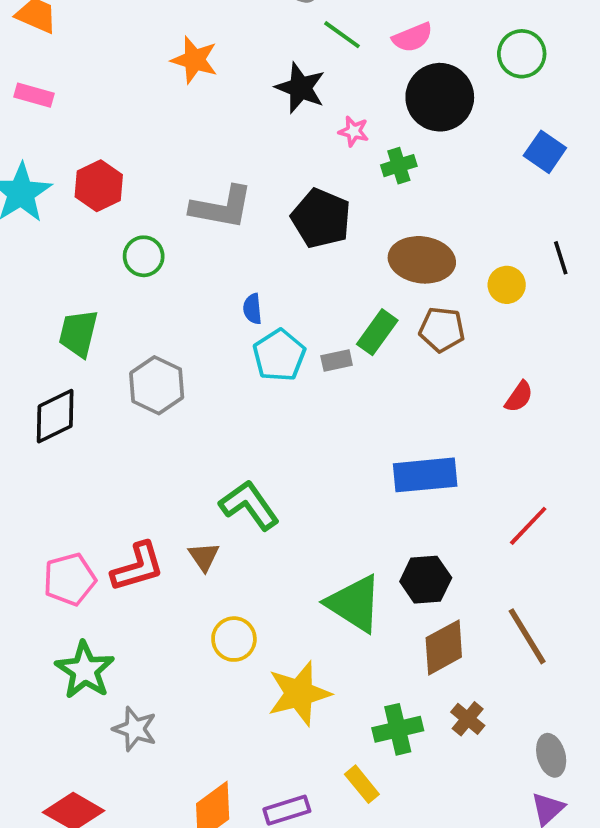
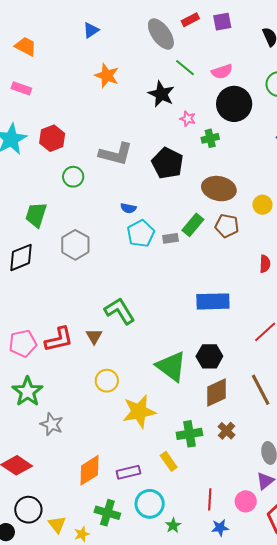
blue semicircle: (252, 309) -> (128, 208), turned -77
red semicircle: (519, 397) -> (265, 264), turned -36

